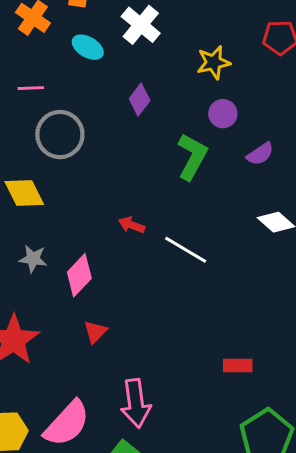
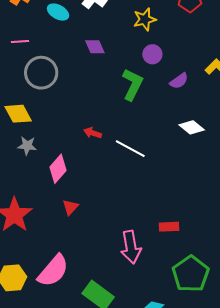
purple diamond: (140, 100) -> (95, 47), turned -60
gray star: (33, 259) -> (27, 146), moved
pink arrow: (136, 403) -> (131, 247), moved

